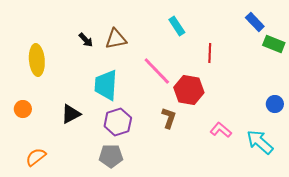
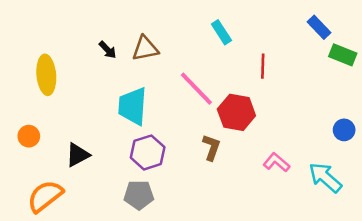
black triangle: (71, 114) -> (78, 155), moved
orange semicircle: (36, 157) -> (45, 196), size x1.4

